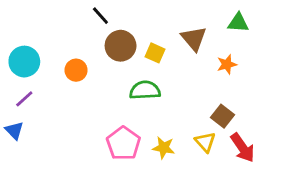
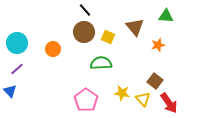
black line: (100, 16) -> (85, 10), moved
yellow star: (164, 148) -> (122, 93), moved

